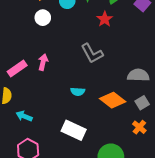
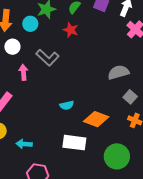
gray L-shape: (92, 53) -> (47, 58), moved
pink arrow: (43, 62) -> (23, 72), moved
orange diamond: (113, 100) -> (96, 119), moved

